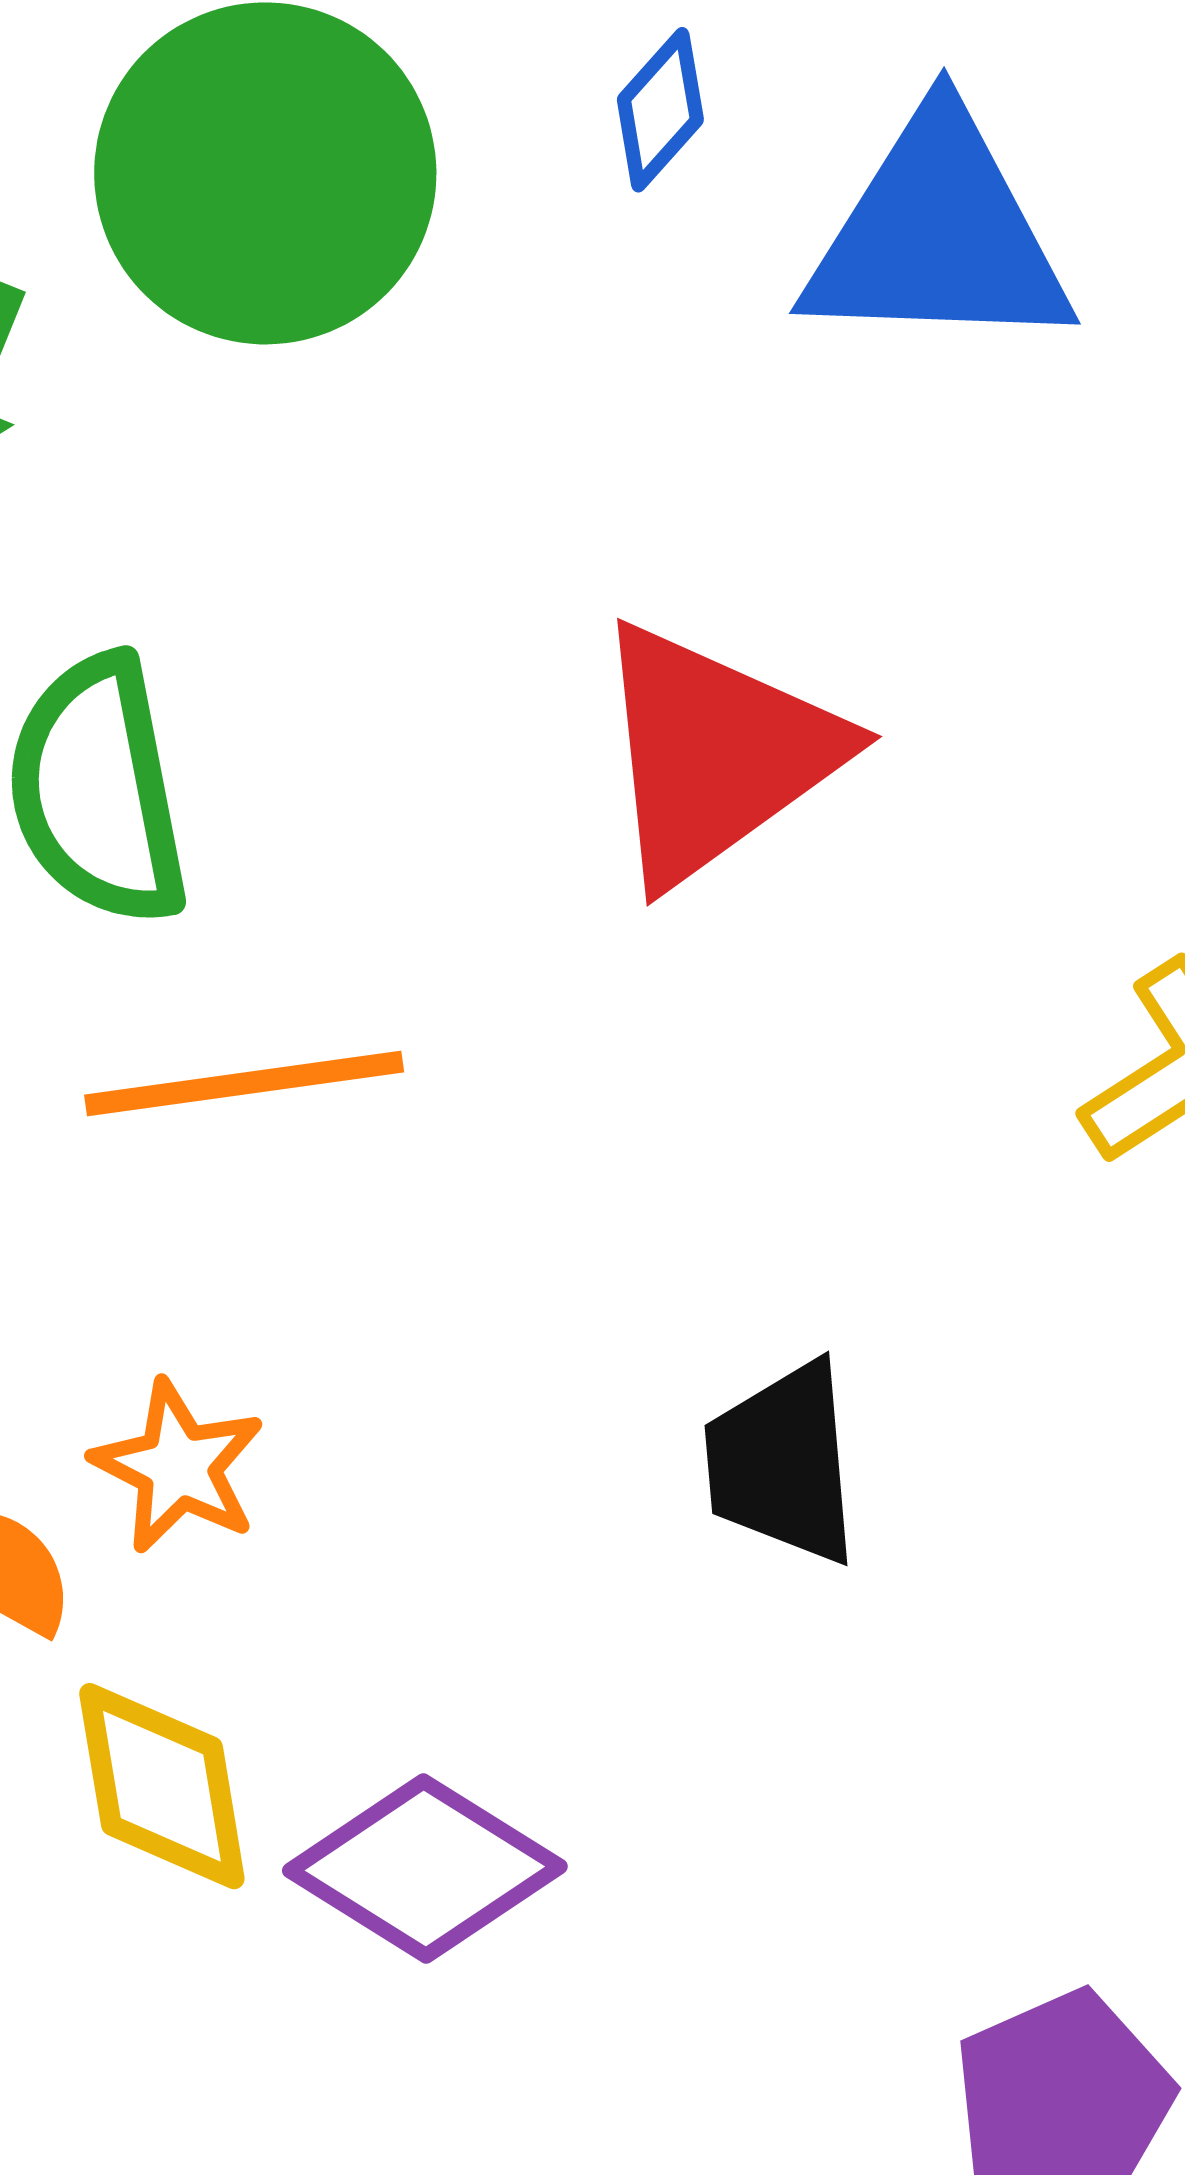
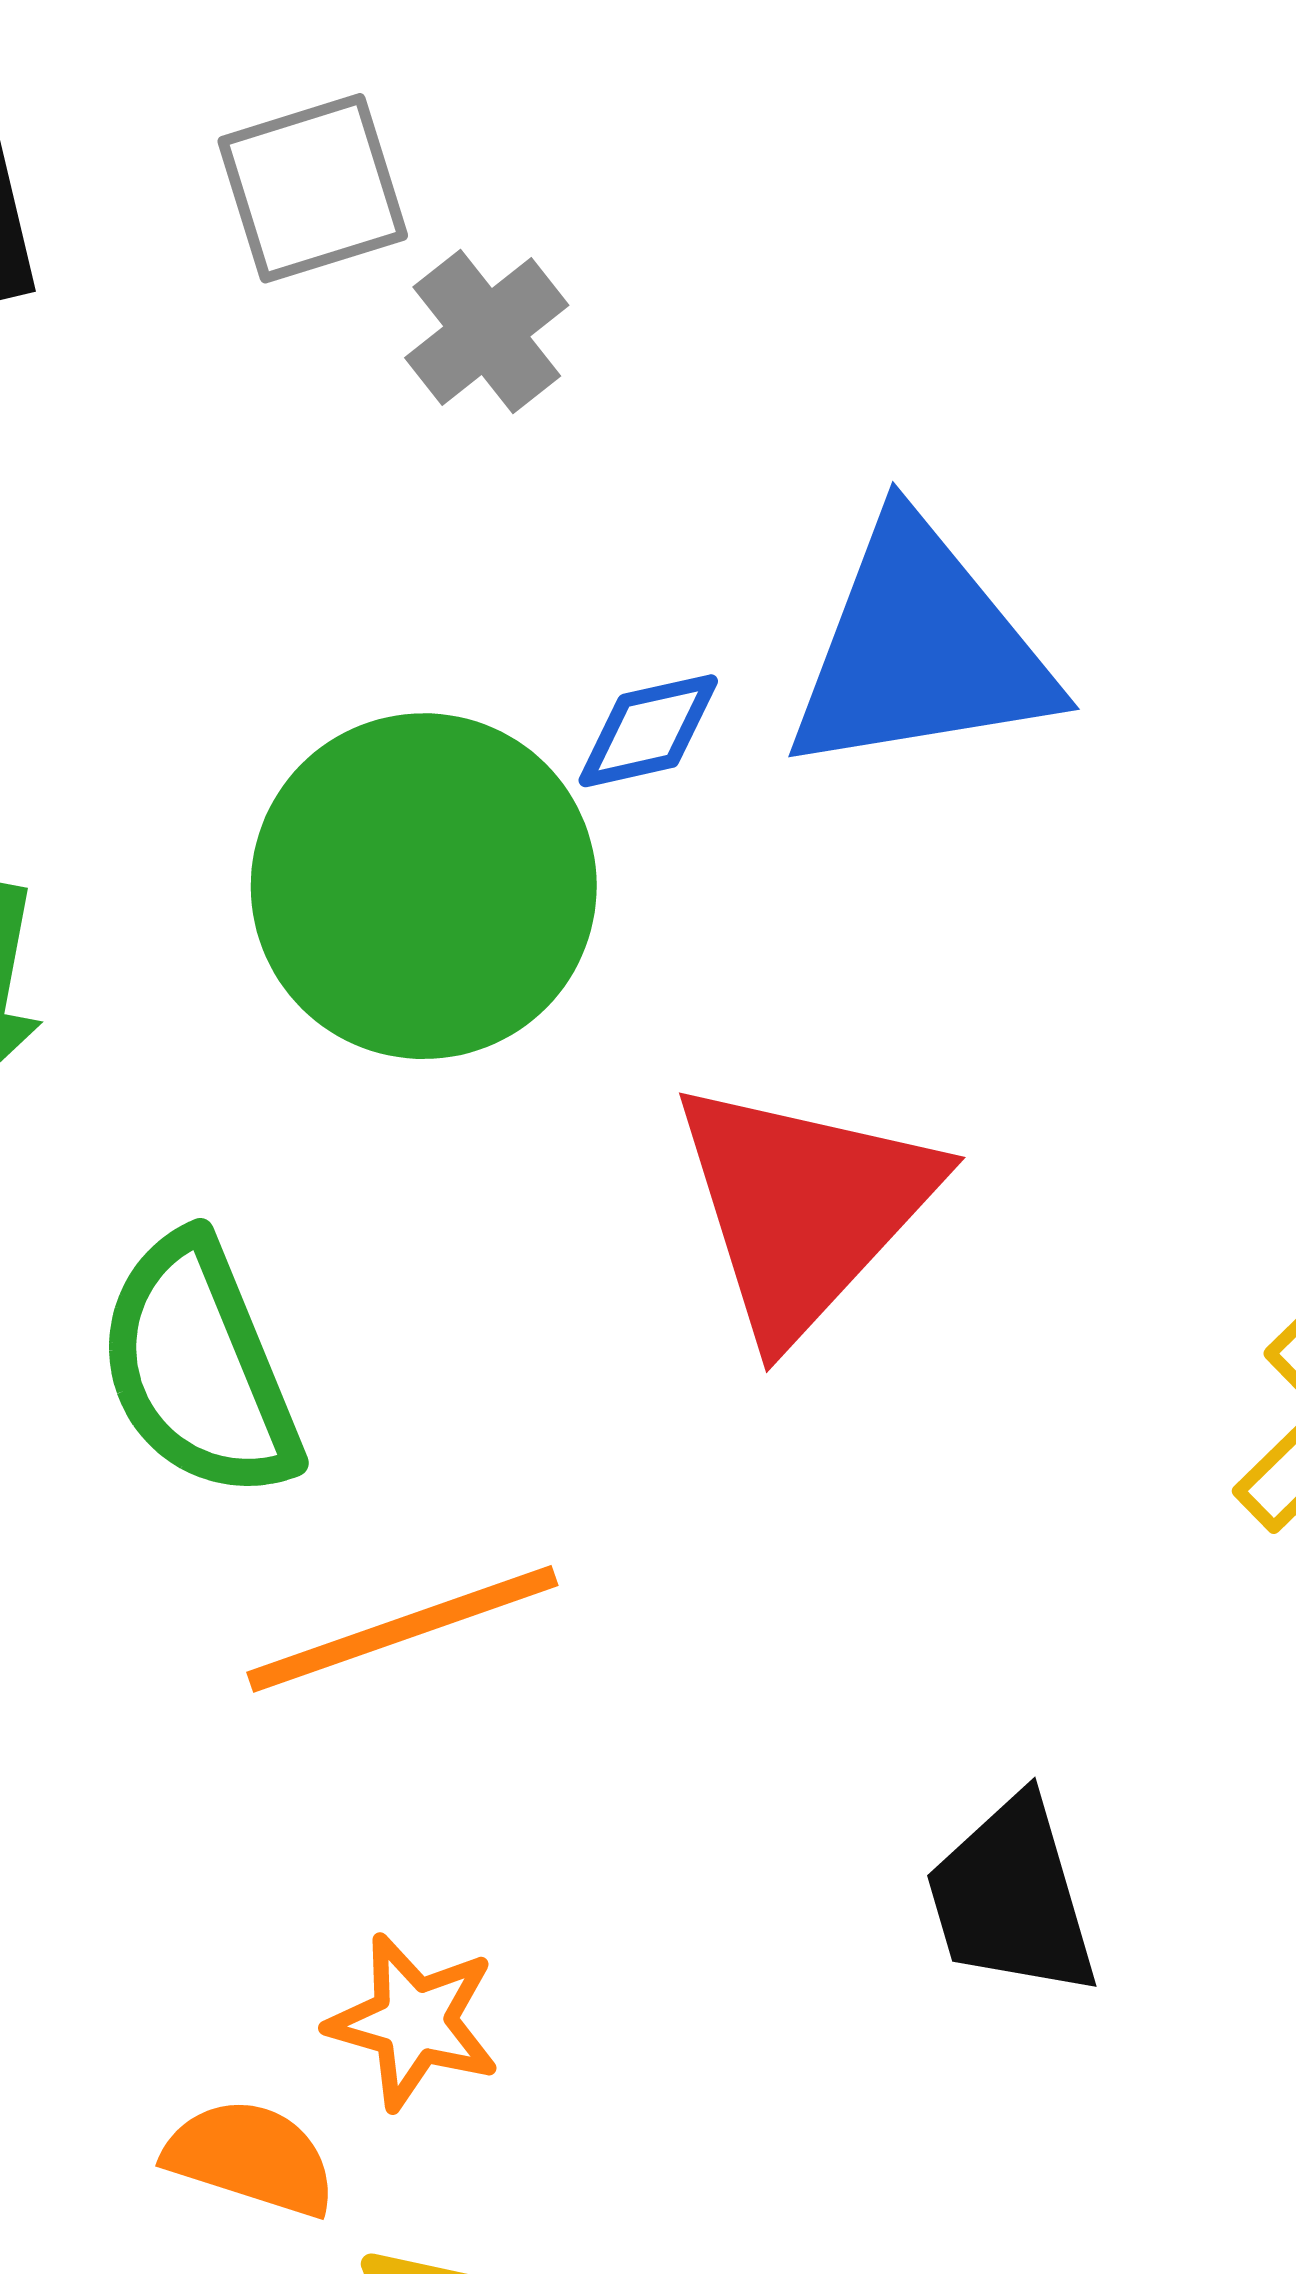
blue diamond: (660, 110) -> (648, 731), moved, turned 47
green circle: (265, 173) -> (424, 886), moved

